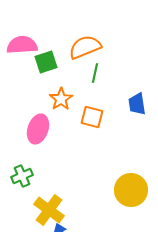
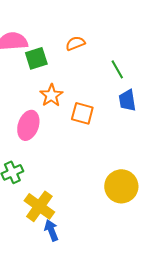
orange semicircle: (85, 47) -> (75, 43), size x0.6
green line: (95, 73) -> (117, 69), moved, turned -42

